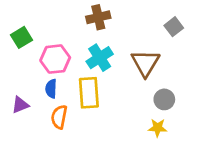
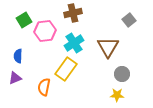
green square: (21, 37) -> (24, 20), moved
pink hexagon: (55, 59) -> (45, 31), moved
blue semicircle: (51, 89) -> (18, 56), moved
yellow rectangle: (89, 93) -> (66, 69), turned 40

